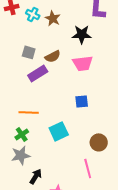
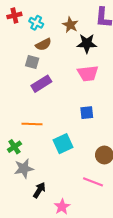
brown star: (53, 18) -> (70, 25), moved
brown semicircle: (53, 56) -> (43, 44), moved
green cross: (22, 134) -> (14, 147), moved
pink line: (88, 168) -> (93, 182), turned -54

